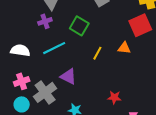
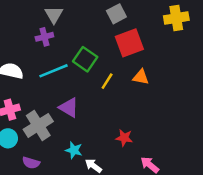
red square: (140, 25) -> (129, 43), moved
green square: (79, 26) -> (85, 59), moved

